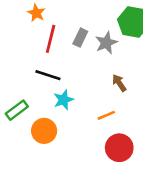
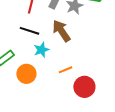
brown arrow: (119, 83) -> (61, 31), moved, size x1.6
orange line: (106, 115) -> (65, 70), moved

